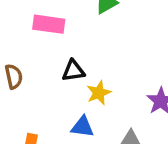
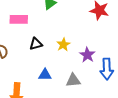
yellow star: (99, 93) -> (63, 45), moved

